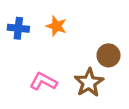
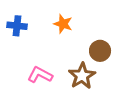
orange star: (56, 26) -> (63, 24), moved

